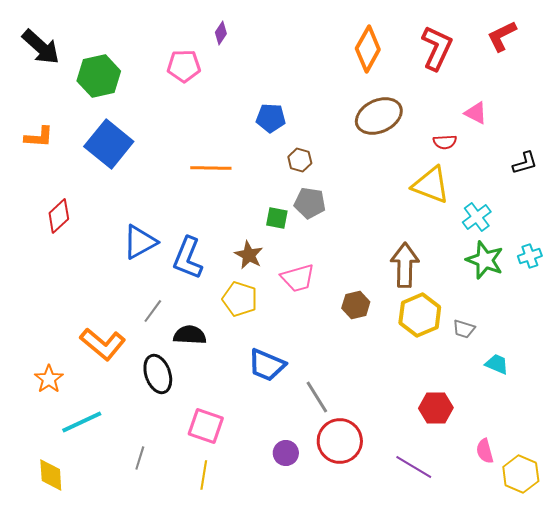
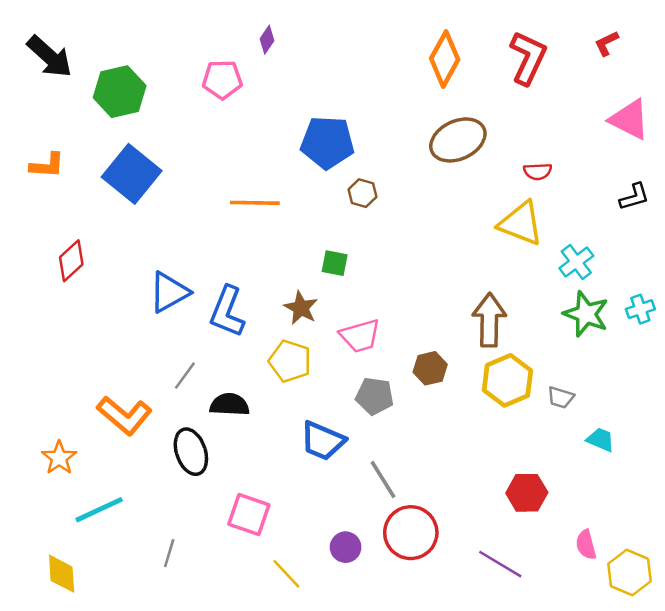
red L-shape: (502, 36) -> (607, 43), size x0.7
pink triangle: (476, 113) -> (629, 119), moved, size x1.5
blue pentagon: (271, 118) -> (327, 142), size x1.5
gray pentagon: (310, 203) -> (375, 396), moved
yellow line: (204, 475) -> (286, 574), moved, turned -52

